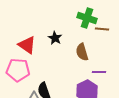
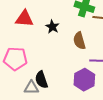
red triangle: (27, 45) -> (24, 19), moved, turned -30

